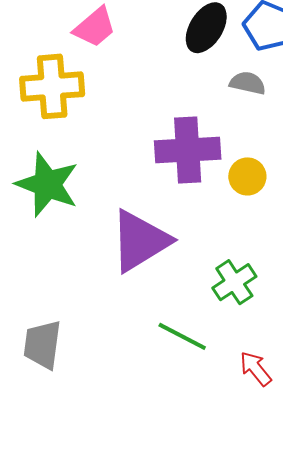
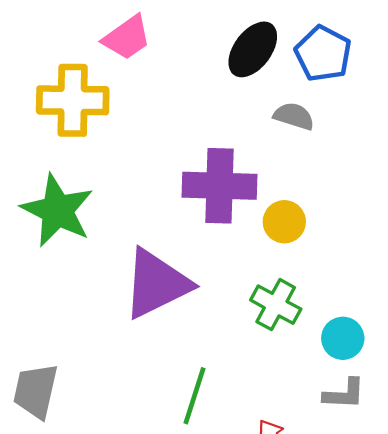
green cross: (234, 282) -> (276, 305), moved, turned -33
green line: (182, 336) -> (194, 396), turned 75

